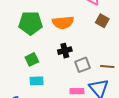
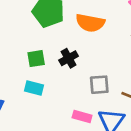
black cross: (65, 51) -> (69, 58), moved, turned -32

